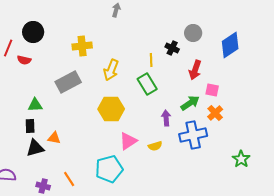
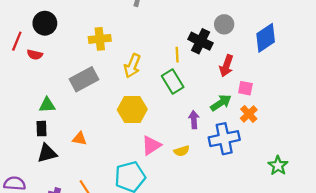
black cross: (172, 48) -> (201, 41), size x1.5
orange triangle: (54, 138) -> (80, 139), moved

